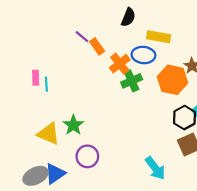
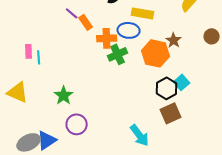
orange cross: (120, 64) -> (107, 38), turned 36
yellow triangle: (49, 134) -> (18, 92), moved

